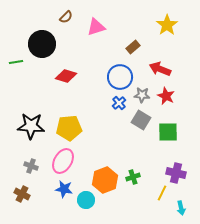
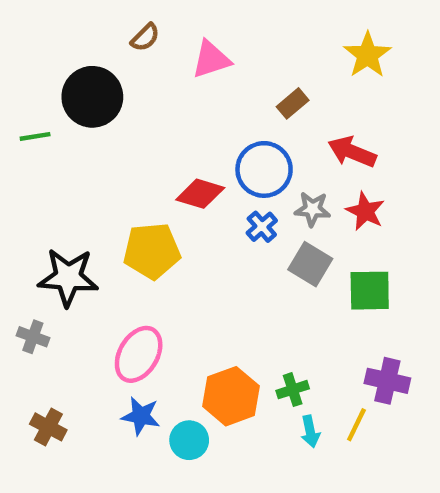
red diamond: (66, 76) -> (200, 194), moved
yellow pentagon: (69, 128) -> (152, 251), moved
gray cross: (31, 166) -> (33, 337), moved
cyan arrow: (181, 208) -> (310, 431), moved

